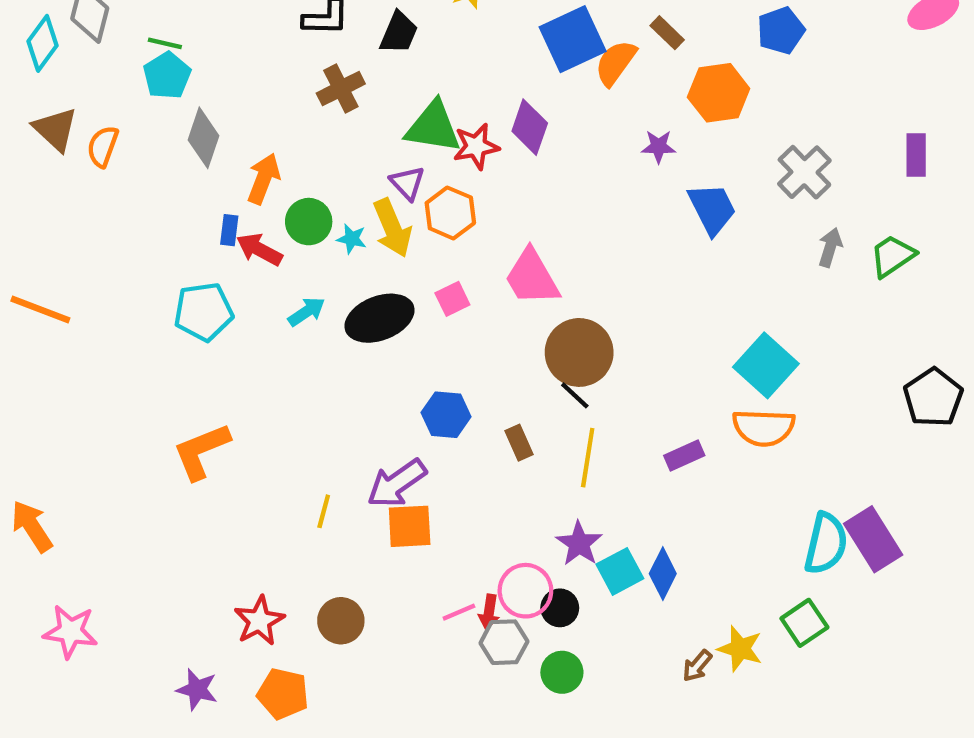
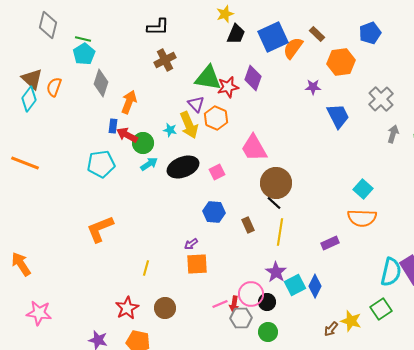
black trapezoid: (399, 33) -> (236, 34), moved
cyan diamond: (43, 43) -> (29, 99), moved
green circle: (309, 222) -> (143, 143), moved
pink square: (452, 299) -> (217, 172), moved
cyan square: (766, 365) -> (363, 189), size x0.7
purple rectangle: (684, 455) -> (330, 243), moved
purple arrow: (397, 483) -> (191, 244), size x0.5
yellow line: (324, 511) -> (146, 268), moved

